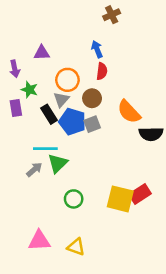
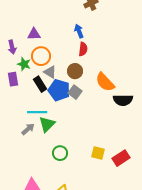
orange circle: (67, 80) -> (41, 56), moved
gray triangle: (61, 99) -> (50, 72), turned -40
gray square: (92, 124) -> (75, 92), turned -32
red rectangle: (140, 194) -> (121, 158), moved
yellow square: (120, 199) -> (98, 153), size x0.6

